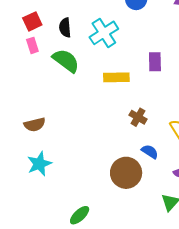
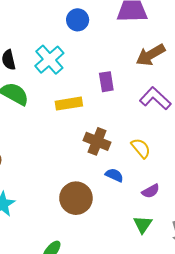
brown cross: (138, 117) -> (97, 141), size x1.4
brown circle: (126, 173) -> (76, 198), moved

